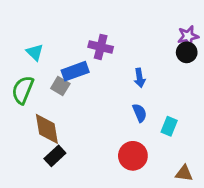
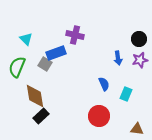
purple star: (188, 36) -> (140, 60), moved
blue arrow: (140, 78) -> (118, 58), moved

